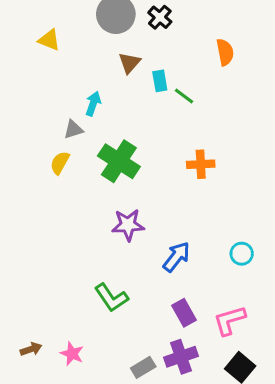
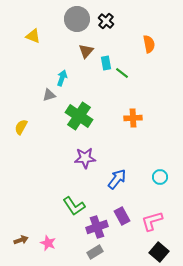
yellow semicircle: (60, 163) -> (21, 127), moved
purple cross: (181, 357) -> (97, 227), moved

